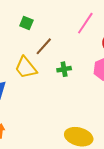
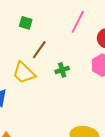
green square: (26, 23) -> (26, 23), moved

